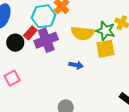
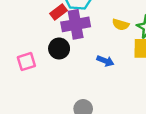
yellow semicircle: (83, 33) -> (121, 25), size x0.6
black circle: (15, 43) -> (59, 49), moved

